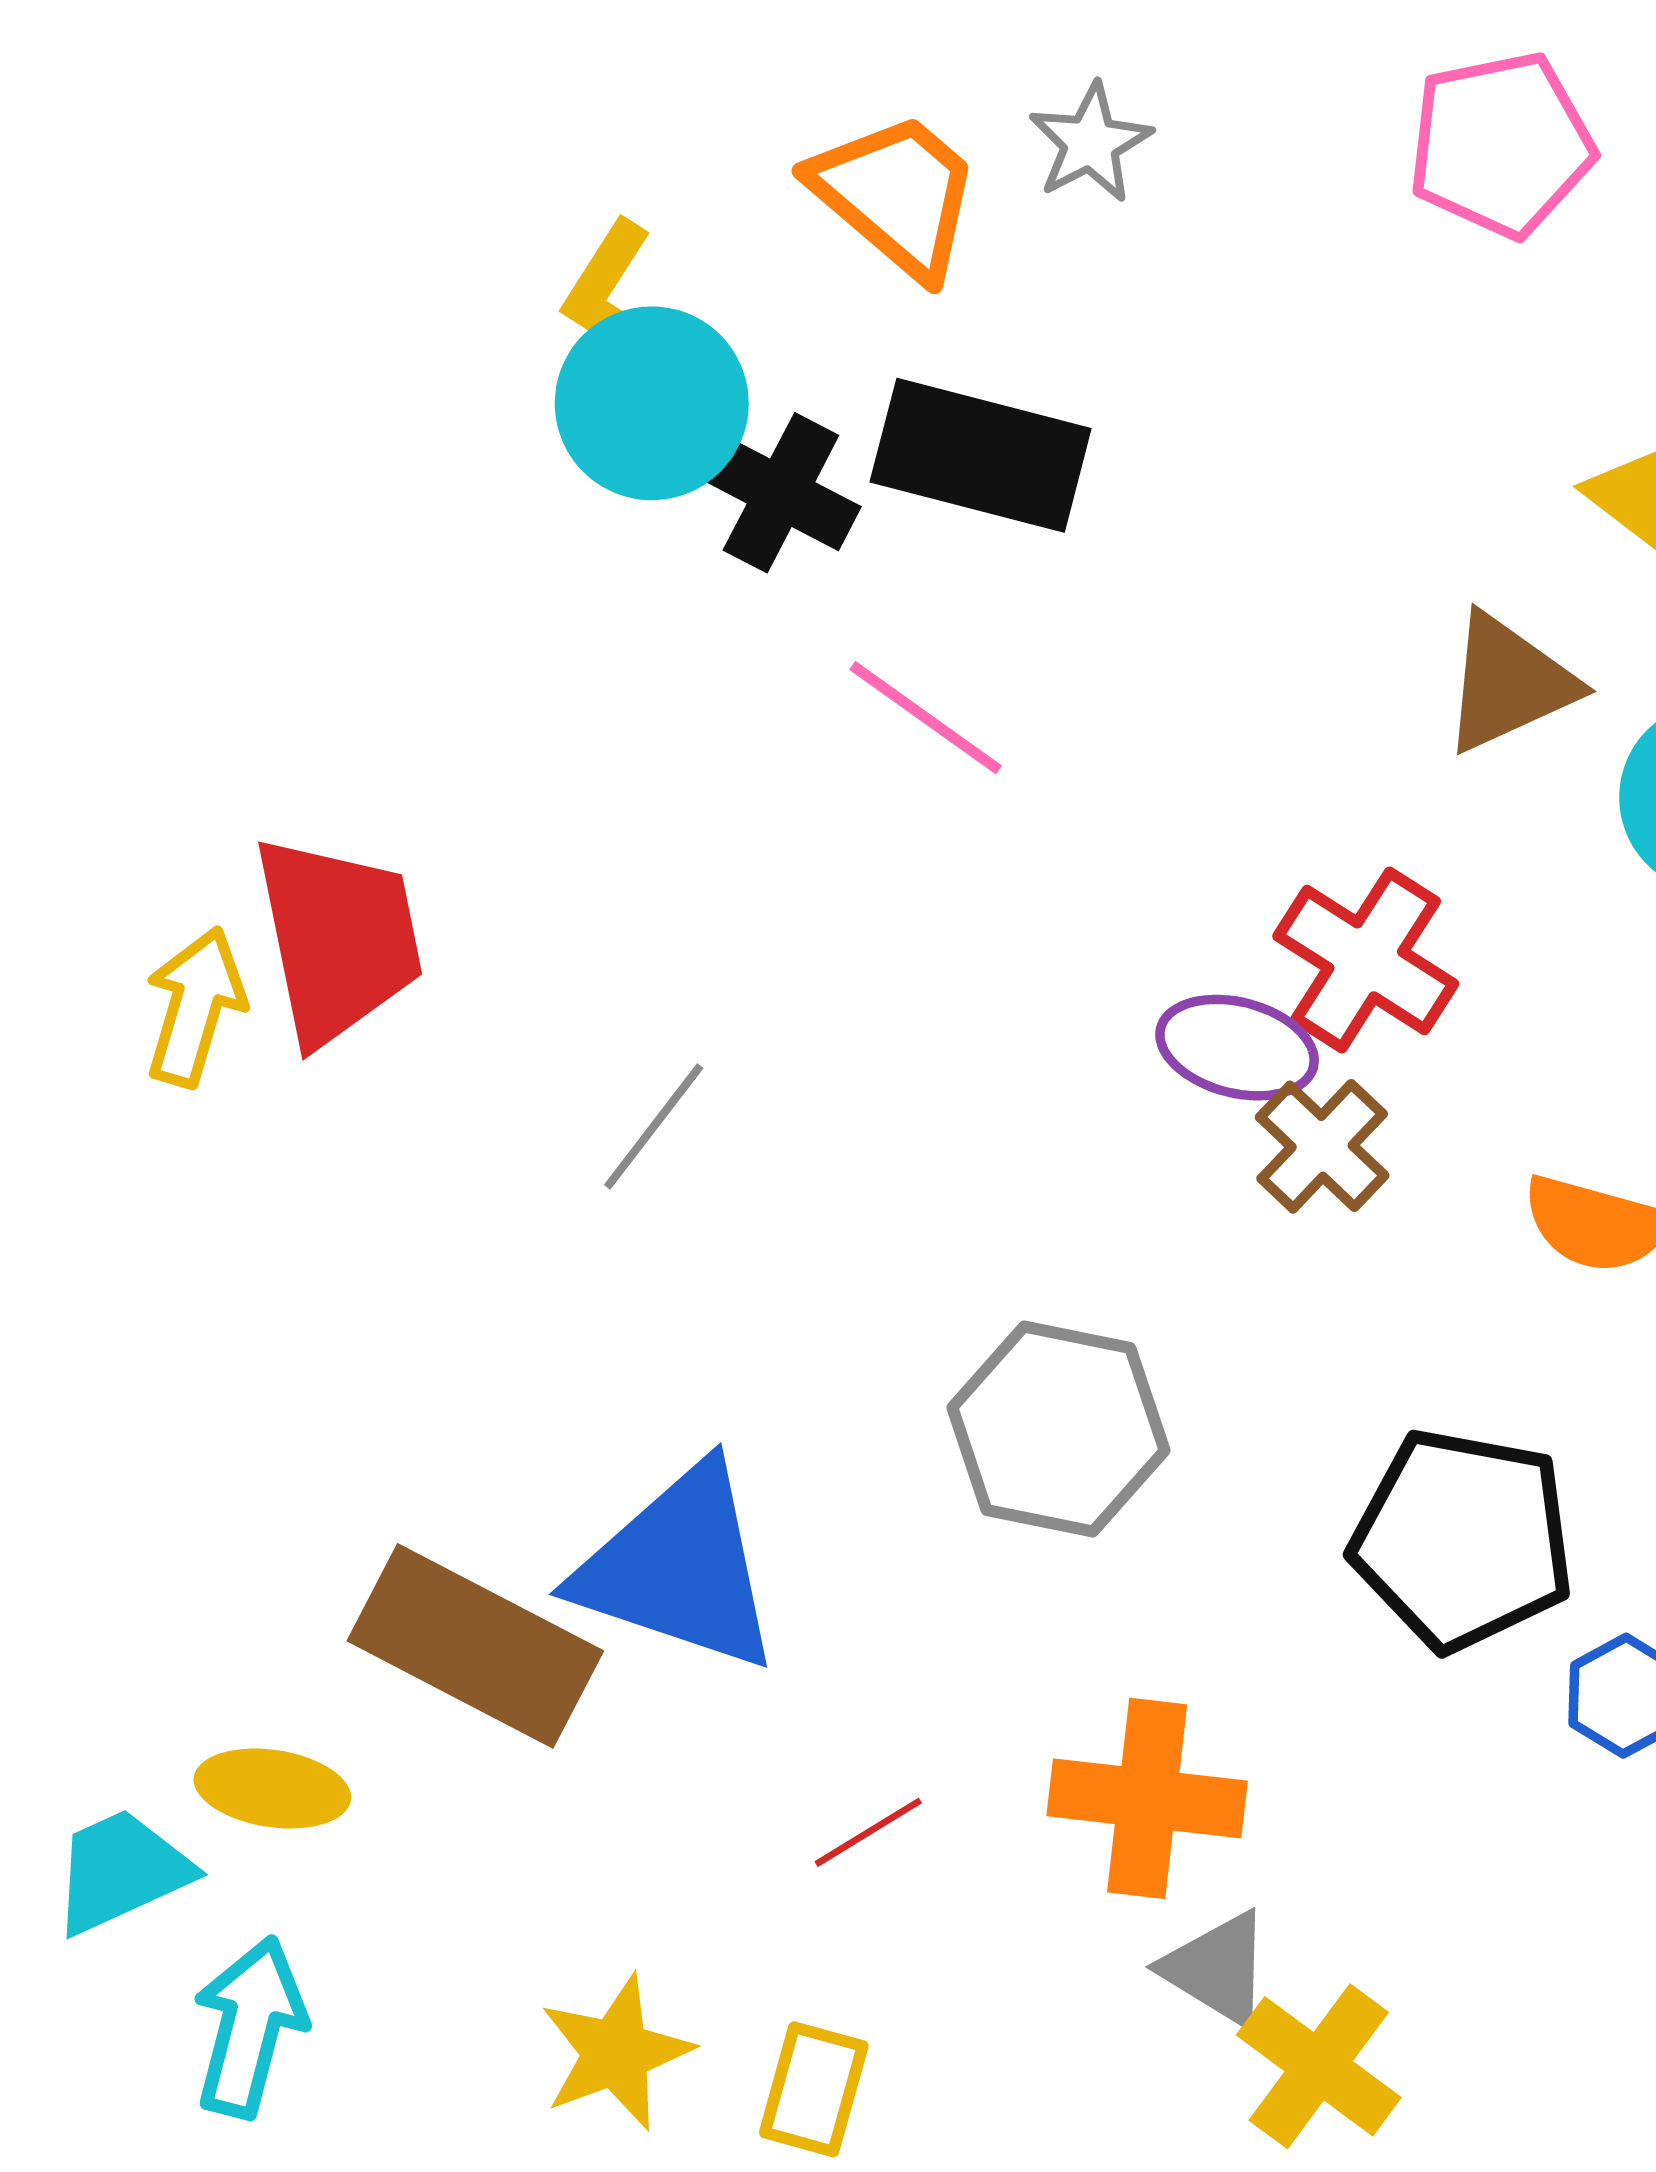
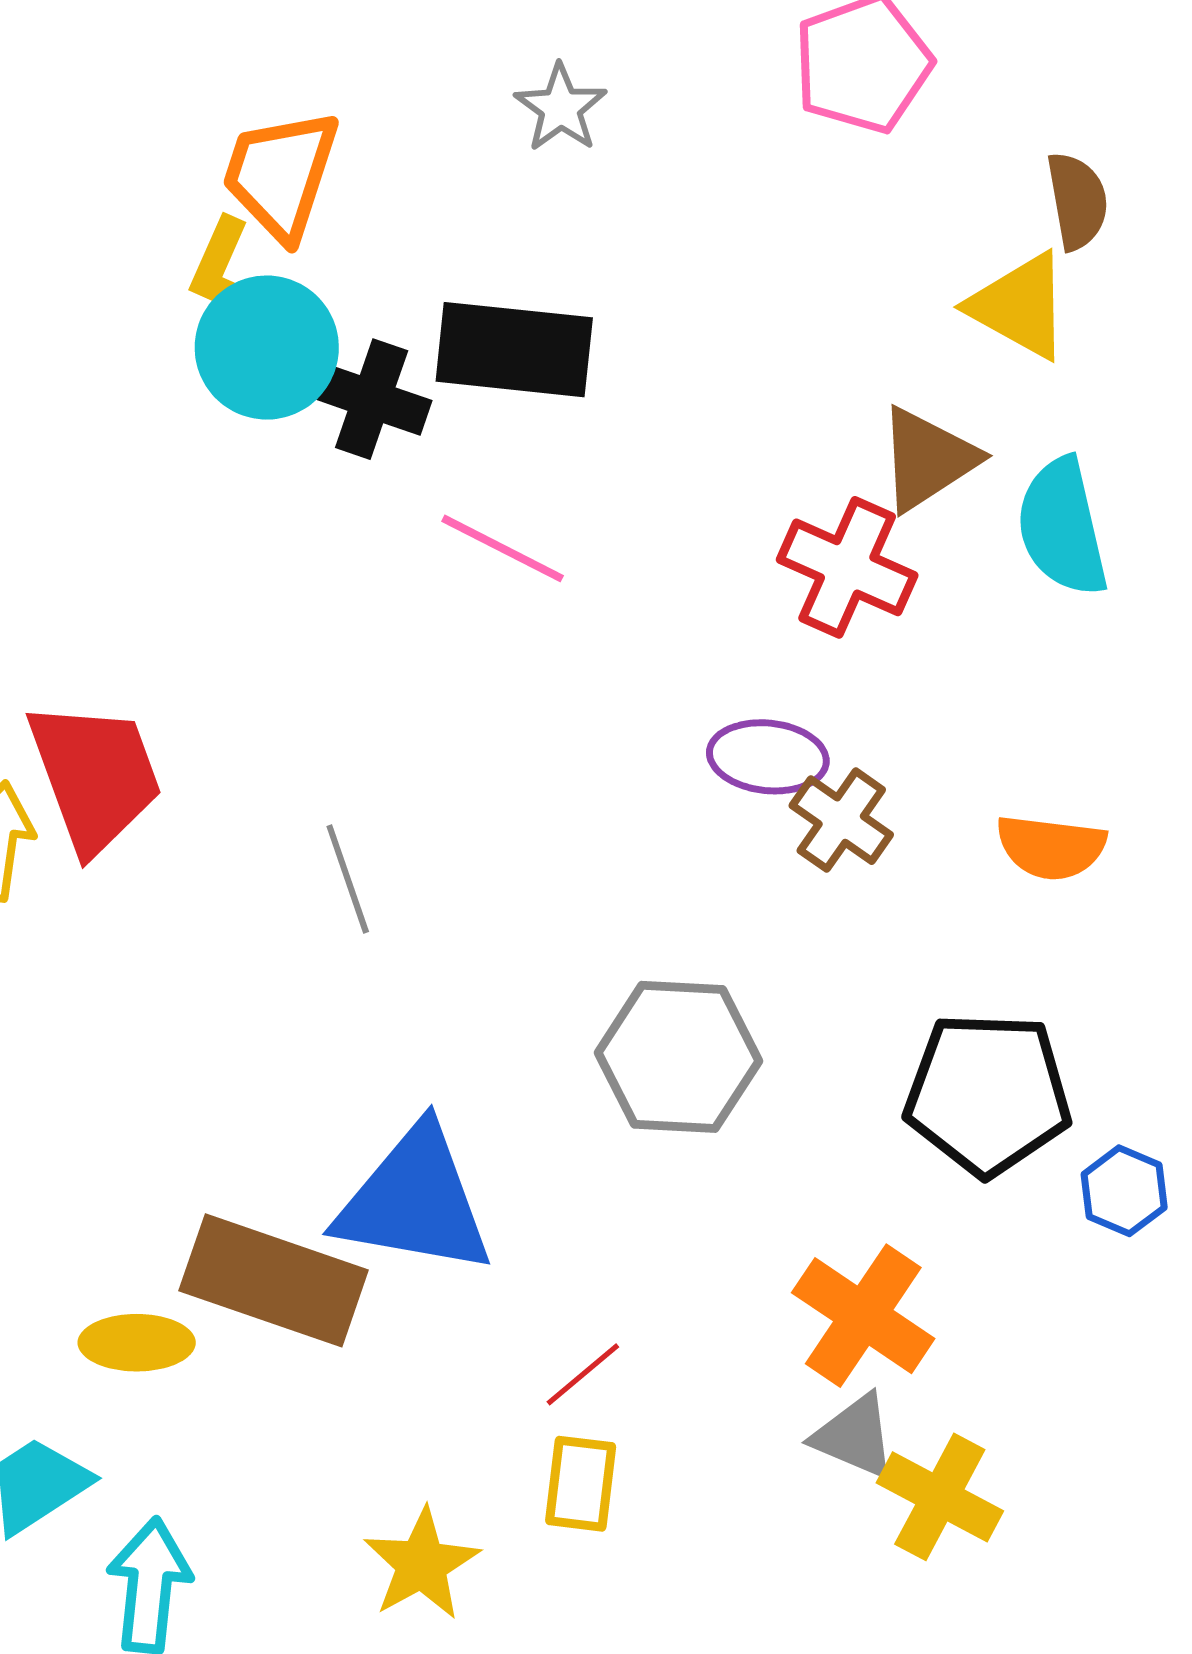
orange trapezoid: (896, 194) -> (281, 175), moved, turned -104
red cross: (1366, 960) -> (847, 567), moved
gray line: (654, 1127) -> (348, 879), turned -48
yellow ellipse: (272, 1789) -> (137, 1343), moved
orange cross: (1147, 1798) -> (863, 1316), moved, turned 36
yellow rectangle: (814, 2089) -> (581, 1484), moved

